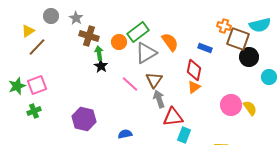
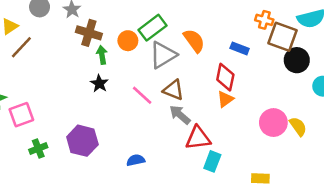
black star: (101, 66) -> (99, 84), moved
brown triangle: (154, 80) -> (173, 90), turned -42
pink square: (37, 85) -> (21, 115), moved
gray arrow: (159, 99) -> (180, 115), turned -30
green cross: (34, 111) -> (38, 148), moved

